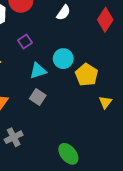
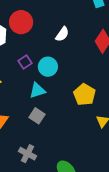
cyan circle: (63, 59) -> (48, 67), moved
gray cross: (14, 137) -> (28, 154), moved, turned -36

